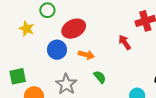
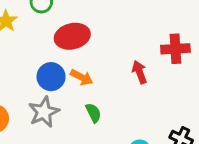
blue circle: (57, 50) -> (51, 77), moved

